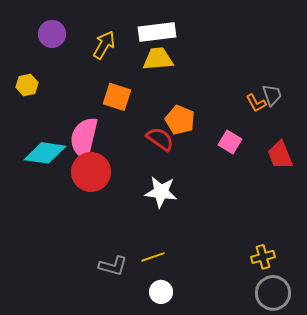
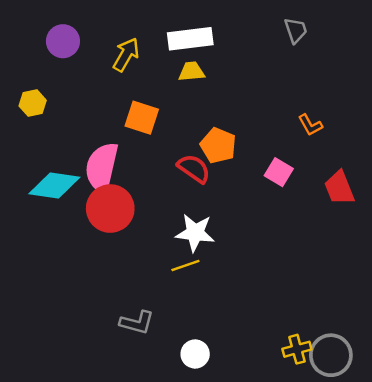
yellow trapezoid: (158, 59) -> (191, 72), size x0.7
gray trapezoid: (272, 95) -> (296, 30), moved
yellow line: (153, 257) -> (185, 265), moved
yellow cross: (263, 257) -> (297, 349), moved

